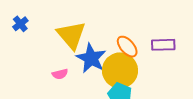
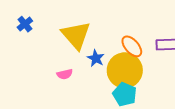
blue star: (91, 58) -> (96, 58), size x0.6

